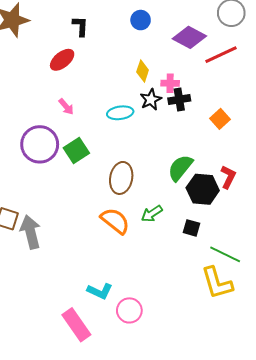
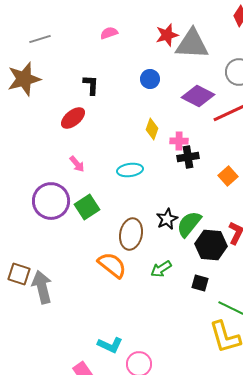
black star: (151, 100) -> (167, 219), moved
orange semicircle: (115, 221) -> (112, 265), moved

